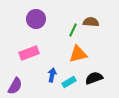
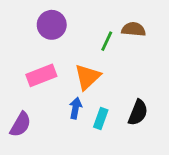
orange triangle: (78, 54) -> (87, 77), moved, turned -30
black semicircle: (94, 78) -> (138, 113), turned 132
cyan rectangle: (69, 82) -> (101, 119), turned -40

